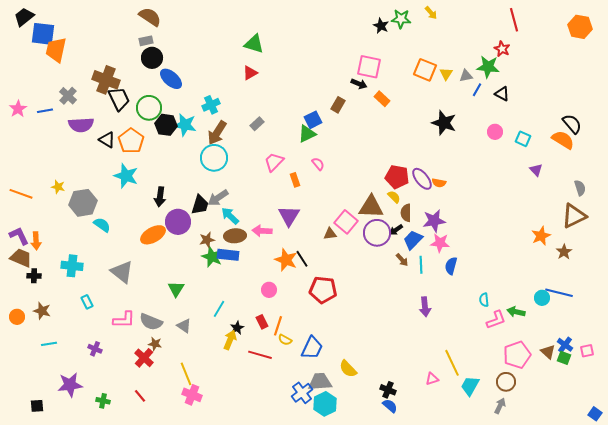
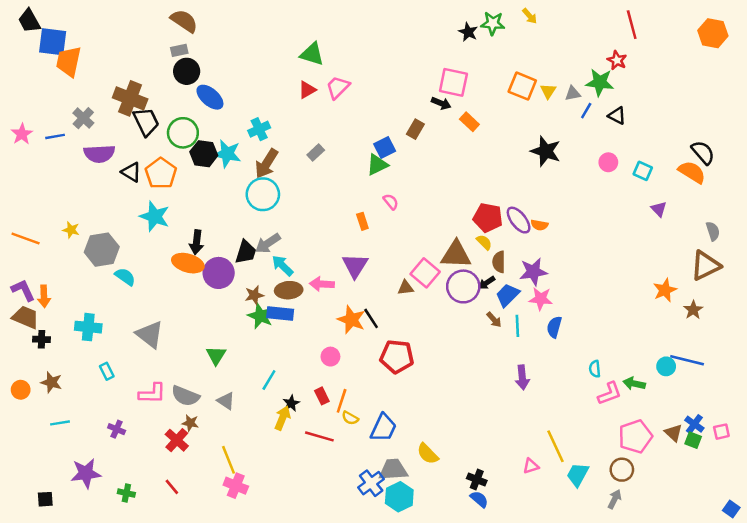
black trapezoid: (24, 17) -> (29, 21), turned -80
pink trapezoid: (274, 162) -> (338, 87), moved
orange ellipse: (153, 235) -> (188, 263), moved, turned 45

